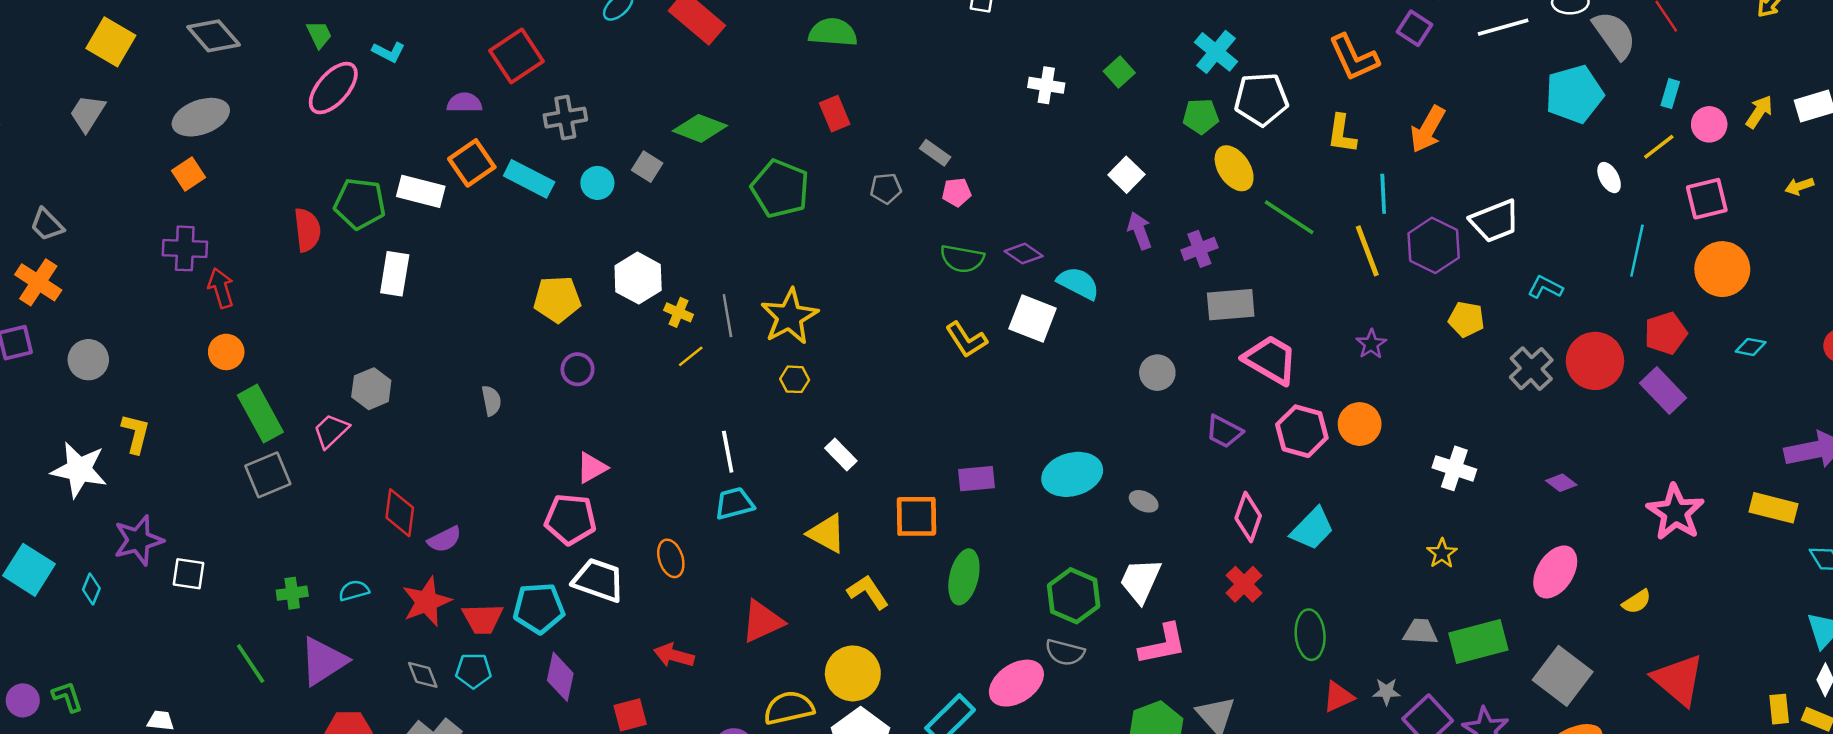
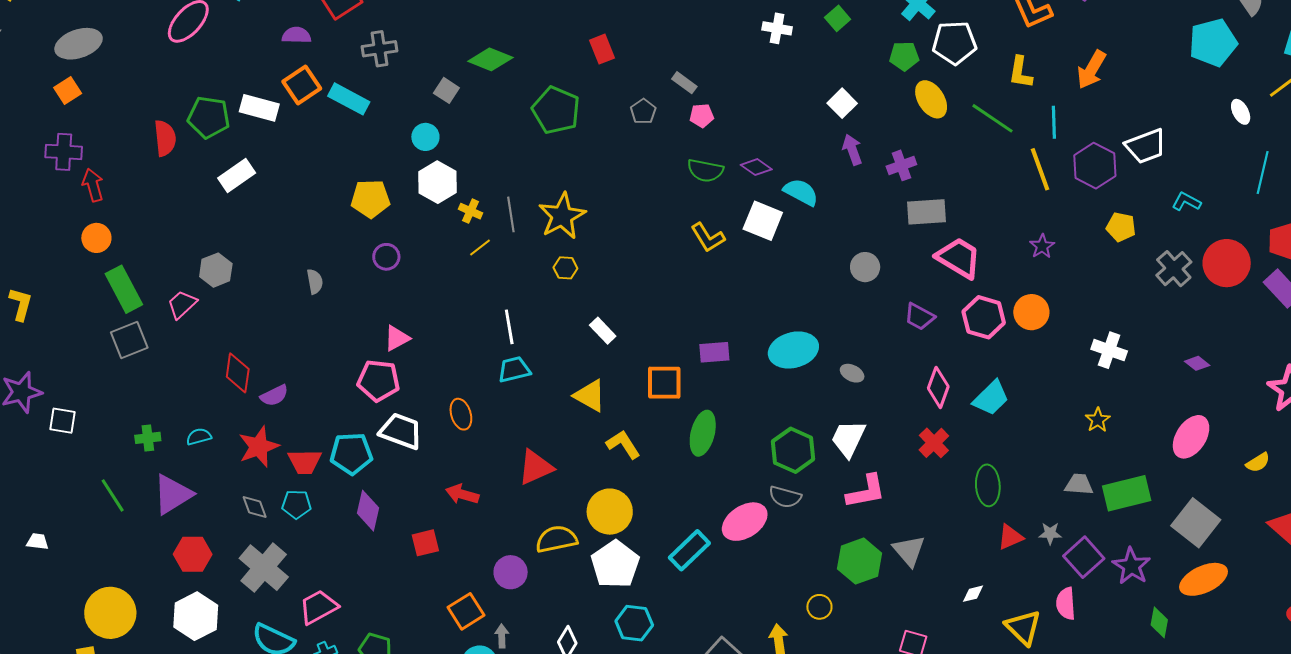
cyan circle: (597, 183) -> (425, 137), moved
gray pentagon: (886, 188) -> (643, 111), turned -30
green line: (1289, 217) -> (992, 118), moved
white rectangle: (395, 274) -> (237, 176), turned 45

